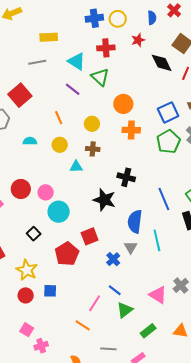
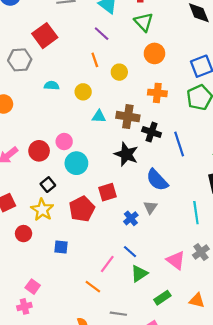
green triangle: (100, 77) -> (144, 22), moved
orange line: (59, 118) -> (95, 60), moved
orange cross: (131, 130) -> (157, 93), moved
brown cross: (93, 149) -> (128, 117), moved, size x1.5
red circle: (21, 189) -> (39, 151), moved
blue line: (164, 199) -> (179, 144), moved
blue semicircle: (135, 222) -> (157, 180), turned -55
cyan line: (157, 240) -> (196, 213), moved
yellow star: (27, 270) -> (42, 210), moved
red circle: (26, 295) -> (24, 234), moved
pink cross: (41, 346) -> (24, 306), moved

